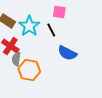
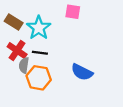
black line: (51, 30) -> (40, 53), moved, turned -56
blue semicircle: (67, 53) -> (82, 72), moved

